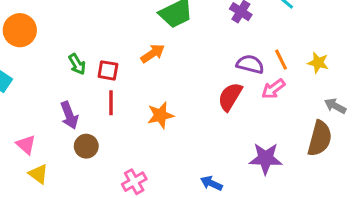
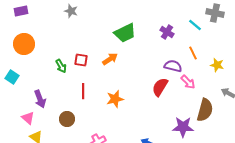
orange line: (281, 60) -> (193, 53), moved
red square: (108, 70) -> (81, 60), moved
pink arrow: (273, 89) -> (188, 82), turned -98
purple arrow: (69, 115) -> (40, 99), moved
brown semicircle: (320, 138) -> (205, 110), moved

